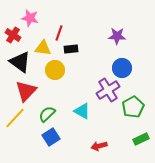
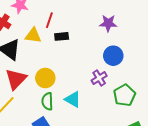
yellow circle: (55, 70) -> (45, 78), moved
purple cross: (108, 90) -> (99, 78), size x0.7
green semicircle: (47, 114) -> (47, 101), moved, turned -48

